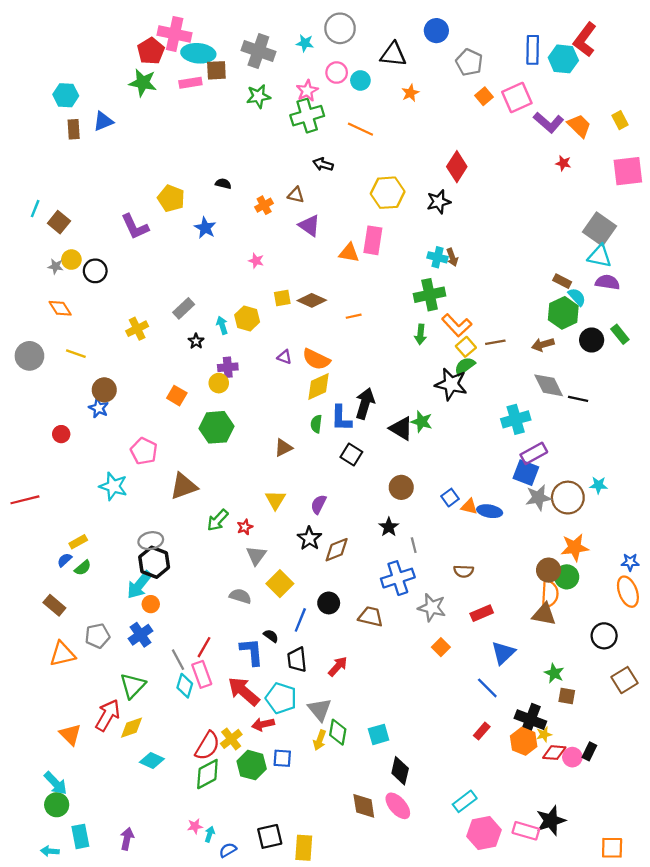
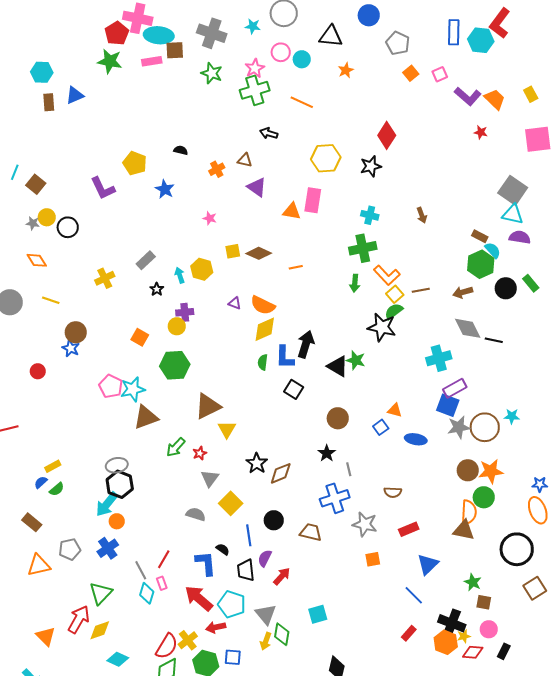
green star: (258, 96) -> (212, 73), turned 30
pink square: (517, 97) -> (440, 74), size x0.6
brown arrow: (452, 257) -> (422, 215), moved
brown triangle: (283, 448) -> (208, 406), moved, size x1.6
cyan star: (113, 486) -> (133, 389), moved, turned -30
purple semicircle: (318, 504) -> (265, 558), moved
orange triangle: (469, 507) -> (395, 410), moved
brown circle: (549, 570) -> (468, 470), moved
blue line: (300, 620) -> (249, 535), turned -30
black circle: (604, 636) -> (517, 549), size x1.4
orange square: (441, 647) -> (373, 559), turned 35
pink rectangle: (202, 674) -> (162, 583), size x0.6
cyan square: (379, 734) -> (318, 614), moved
pink circle: (572, 757) -> (489, 629), moved

